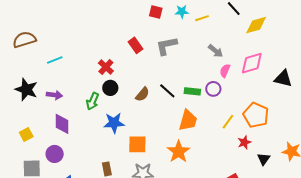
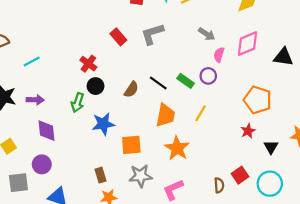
green rectangle: (192, 91) -> (186, 81), turned 35
orange trapezoid: (188, 120) -> (165, 115), moved
yellow line: (228, 122) -> (201, 113), moved

